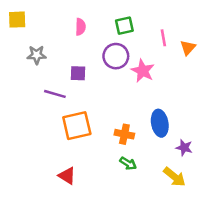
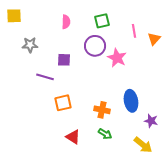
orange square: (77, 126) -> (63, 103), size x0.7
red triangle: (67, 176) -> (73, 137), moved

